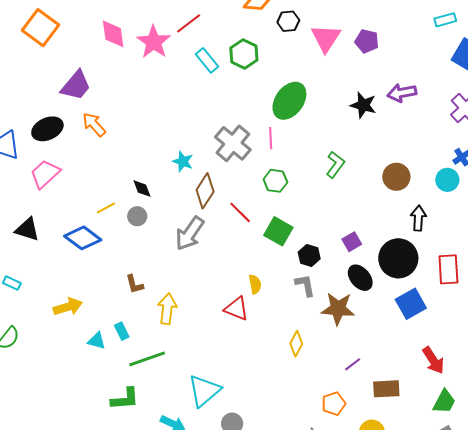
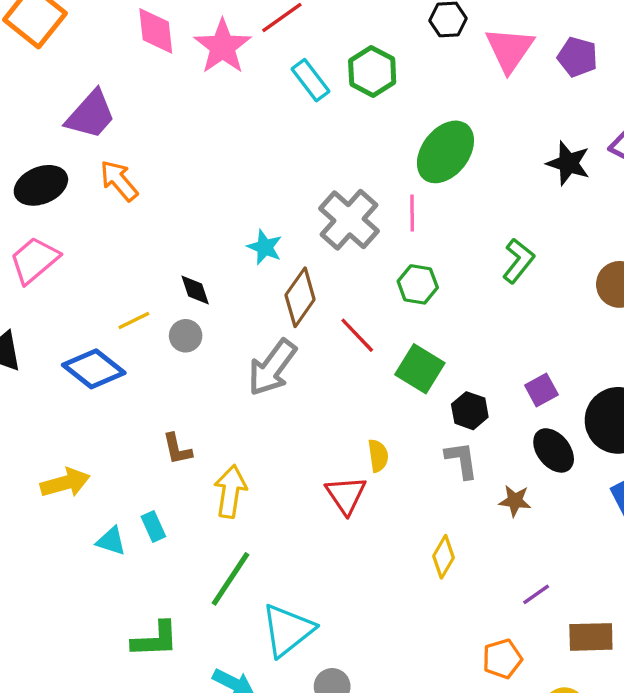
red triangle: (237, 309) -> (346, 495), turned 32
brown star: (338, 309) -> (515, 501), size x0.6
green line: (147, 359) -> (231, 579), moved, turned -39

